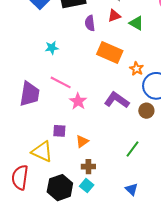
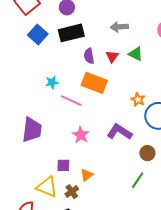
red triangle: (114, 16) -> (112, 56), moved, turned -32
orange rectangle: (110, 52) -> (94, 83), moved
pink line: (61, 82) -> (71, 101), moved
brown circle: (146, 111) -> (147, 153), moved
brown cross: (88, 167) -> (72, 192), moved, turned -32

